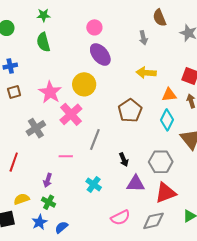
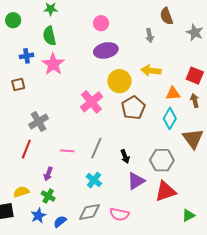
purple ellipse: (100, 54) -> (106, 50), turned -65
blue cross: (10, 66) -> (26, 56), moved
yellow circle: (84, 84) -> (119, 81), moved
pink star: (50, 92) -> (53, 64), moved
pink cross: (71, 114) -> (91, 102), moved
gray line: (95, 139) -> (96, 148), moved
red line: (14, 162) -> (26, 149), moved
purple triangle: (136, 184) -> (136, 181), turned -36
pink semicircle: (120, 218) -> (119, 214), turned 36
gray diamond: (153, 221) -> (89, 212), moved

